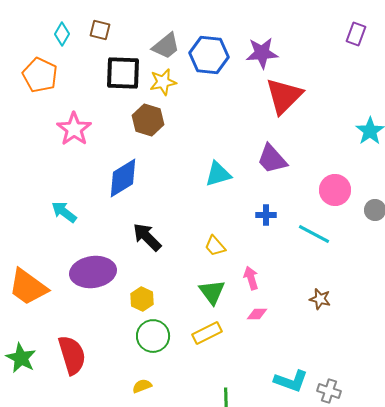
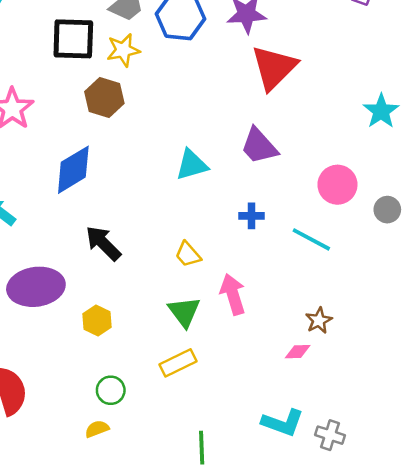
pink arrow: (251, 278) -> (233, 294), size x1.4
brown star: (320, 299) -> (319, 320), turned 30
pink diamond: (257, 314) -> (298, 352), moved
green circle: (153, 336) -> (111, 390), moved, size x0.7

